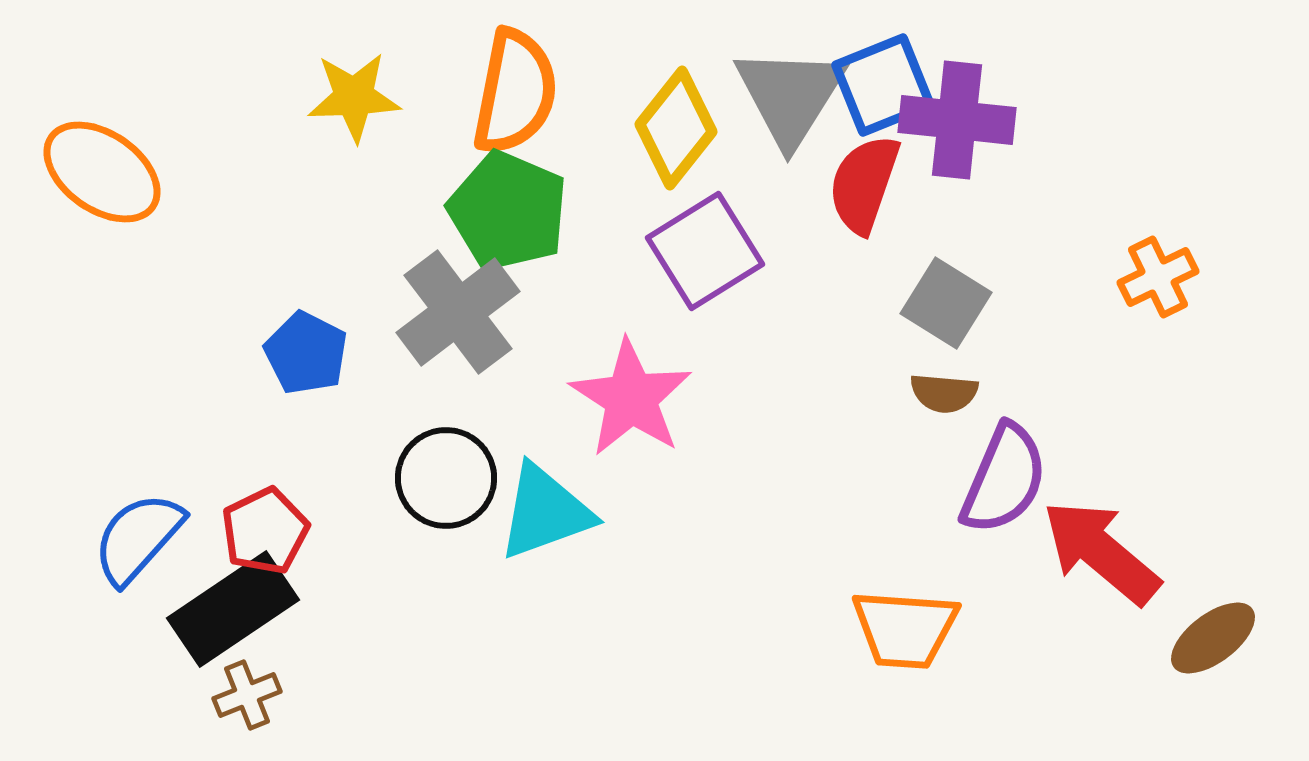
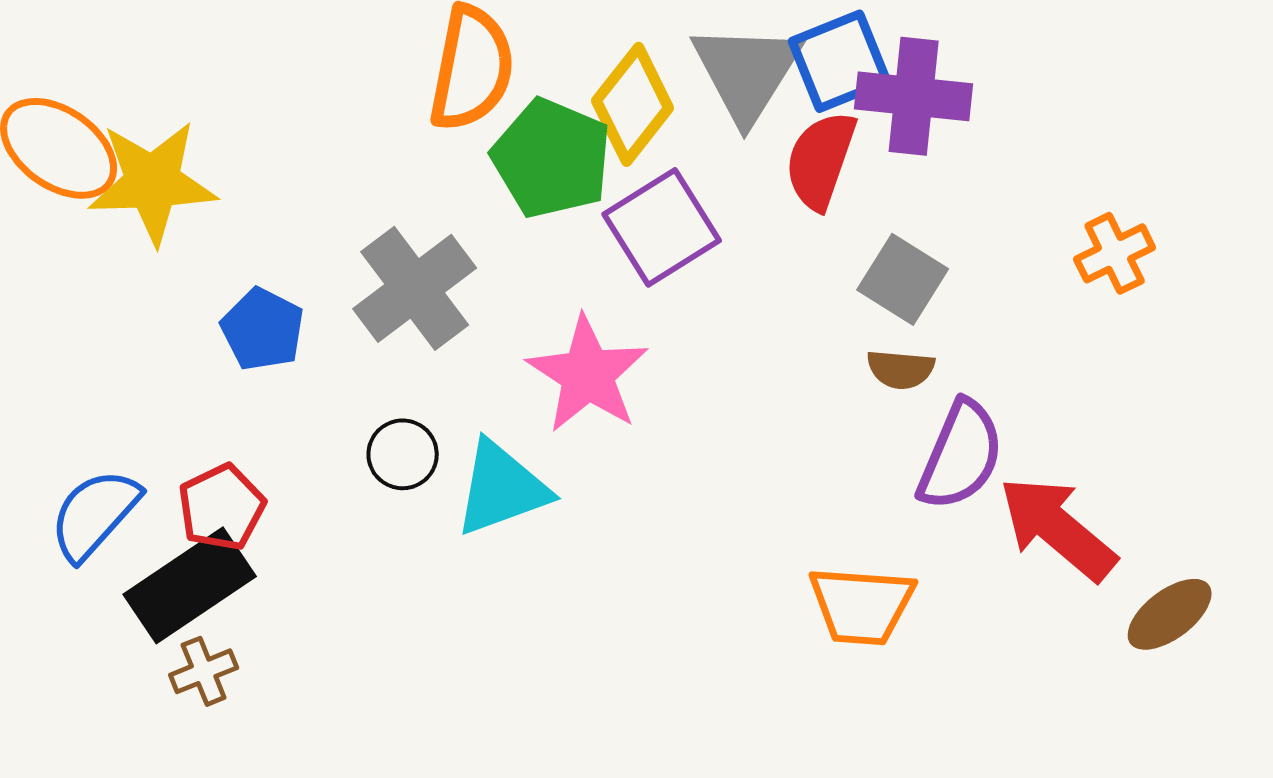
yellow star: (354, 97) -> (153, 182), moved, size x1.4
green pentagon: (508, 211) -> (552, 158), moved
black circle: (446, 478) -> (403, 454), size x0.7

